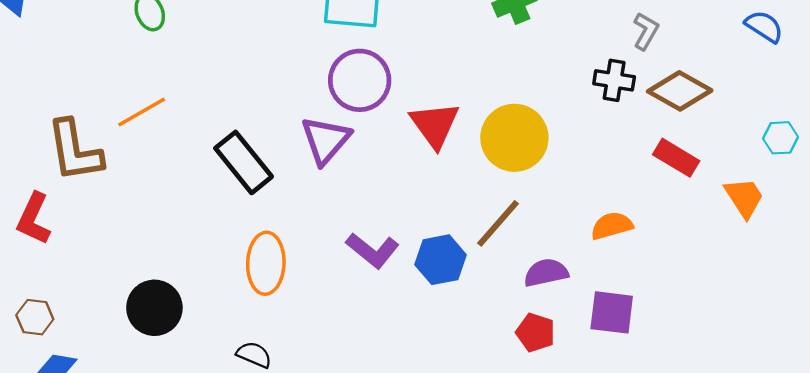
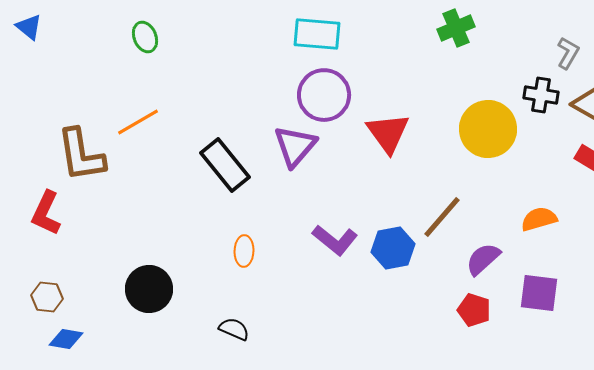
yellow circle: (514, 138) -> (488, 129), moved
orange ellipse: (266, 263) -> (244, 251), size x0.6
purple semicircle: (546, 273) -> (483, 259), turned -30

